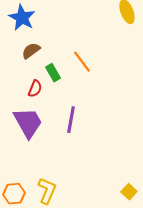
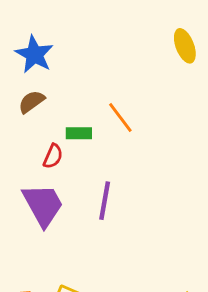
brown semicircle: (31, 51) -> (32, 102), moved
green rectangle: (53, 73) -> (79, 133), turned -60

